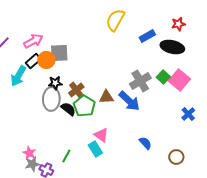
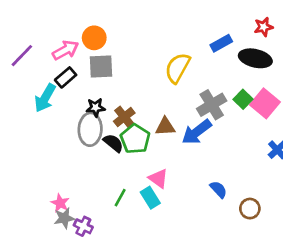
yellow semicircle: (115, 20) -> (178, 68), moved
orange circle: (46, 60) -> (94, 38), moved
blue arrow: (129, 101) -> (197, 132), turned 100
green line: (66, 156) -> (120, 198), moved
brown circle: (176, 157) -> (250, 209), moved

